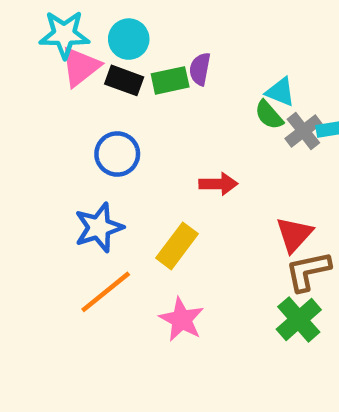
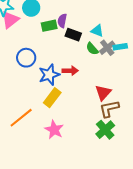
black rectangle: (124, 80) -> (73, 35), moved
green semicircle: (269, 115) -> (92, 49), moved
blue star: (99, 228) -> (49, 75), moved

